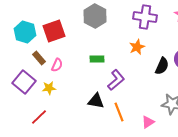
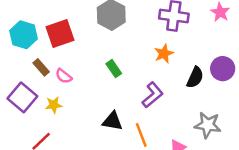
green rectangle: (97, 59) -> (114, 69), turned 56
pink semicircle: (57, 65) -> (64, 76), turned 104
purple L-shape: (116, 80) -> (153, 95), moved

